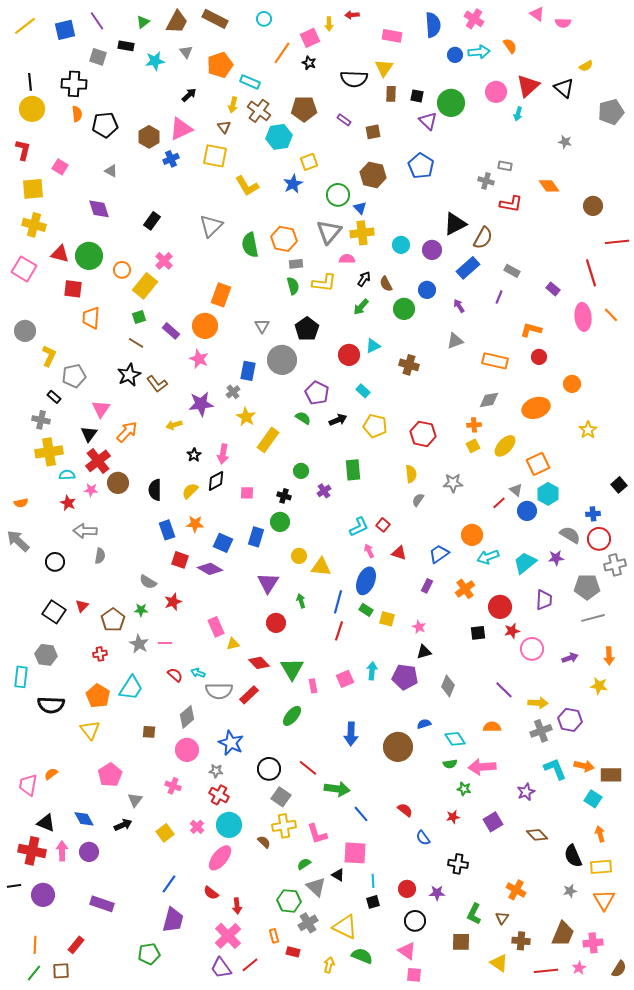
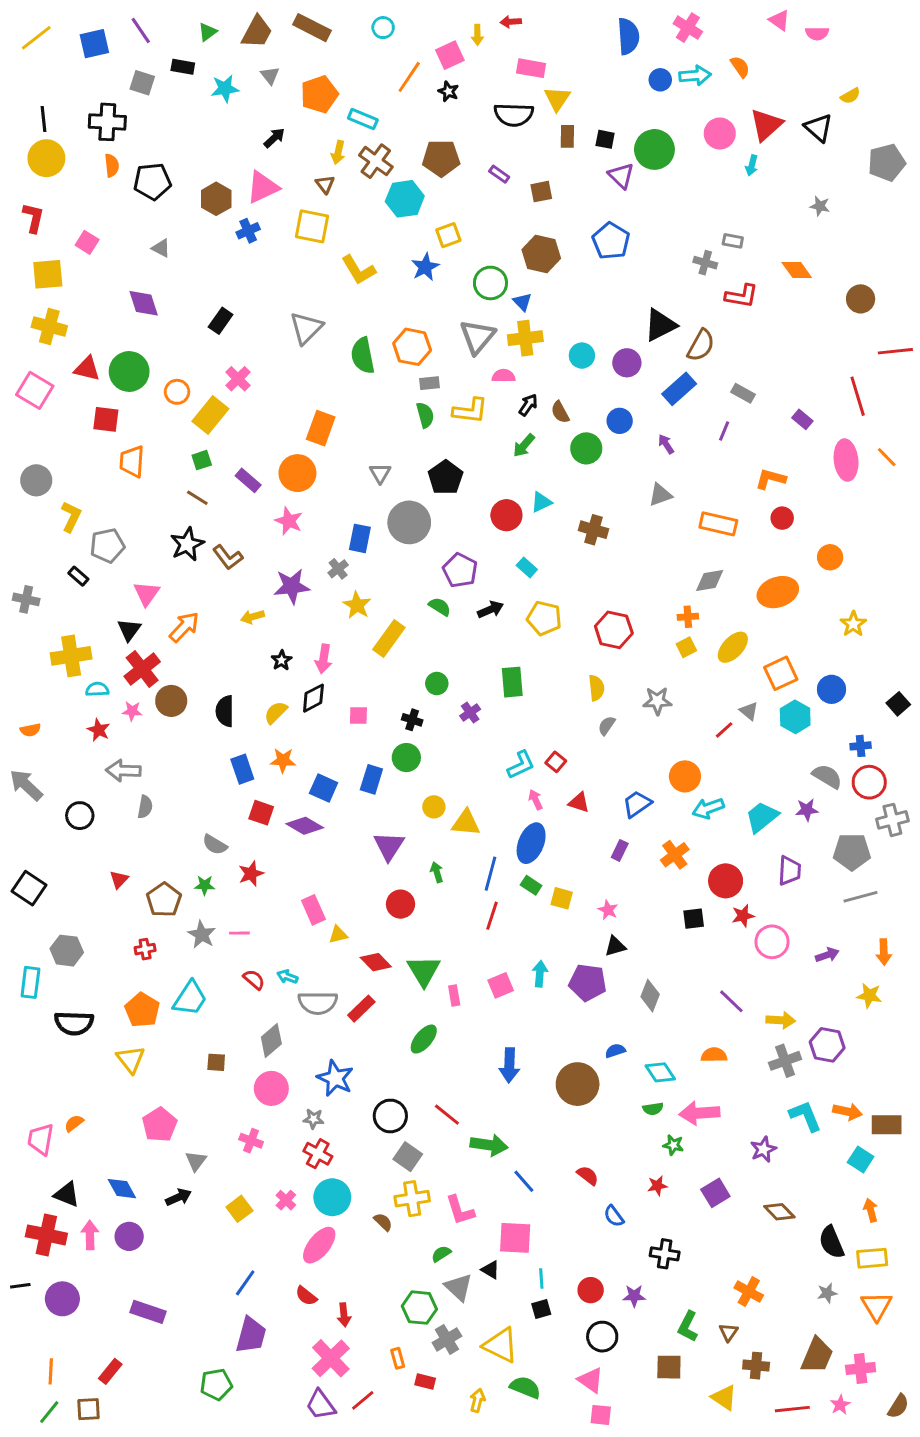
pink rectangle: (392, 36) -> (531, 68), moved
gray cross: (41, 420) -> (26, 599), moved
blue circle: (527, 511) -> (832, 689), moved
black square: (54, 612) -> (29, 888), moved

